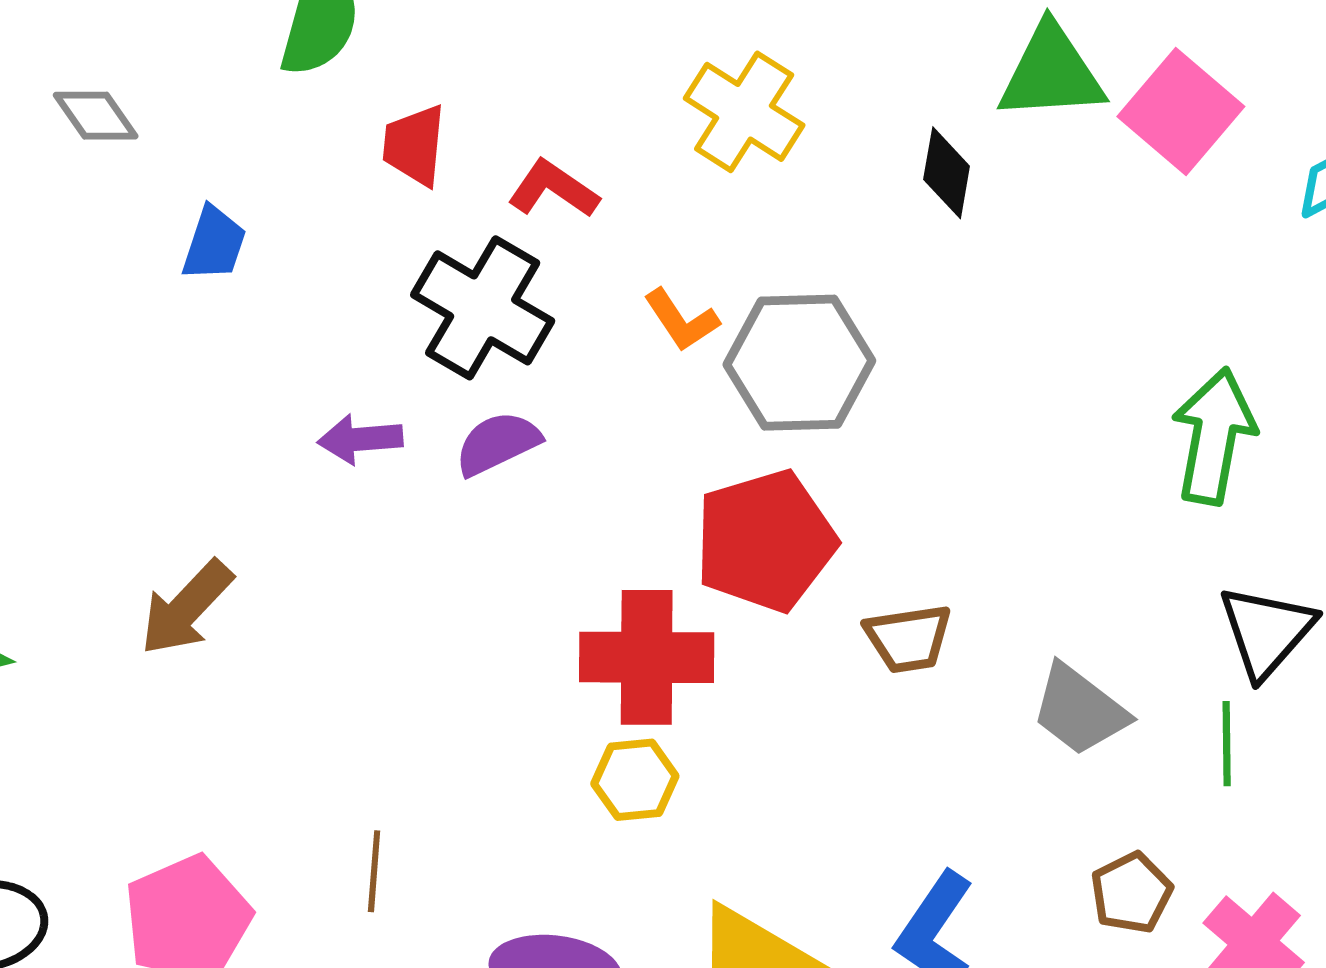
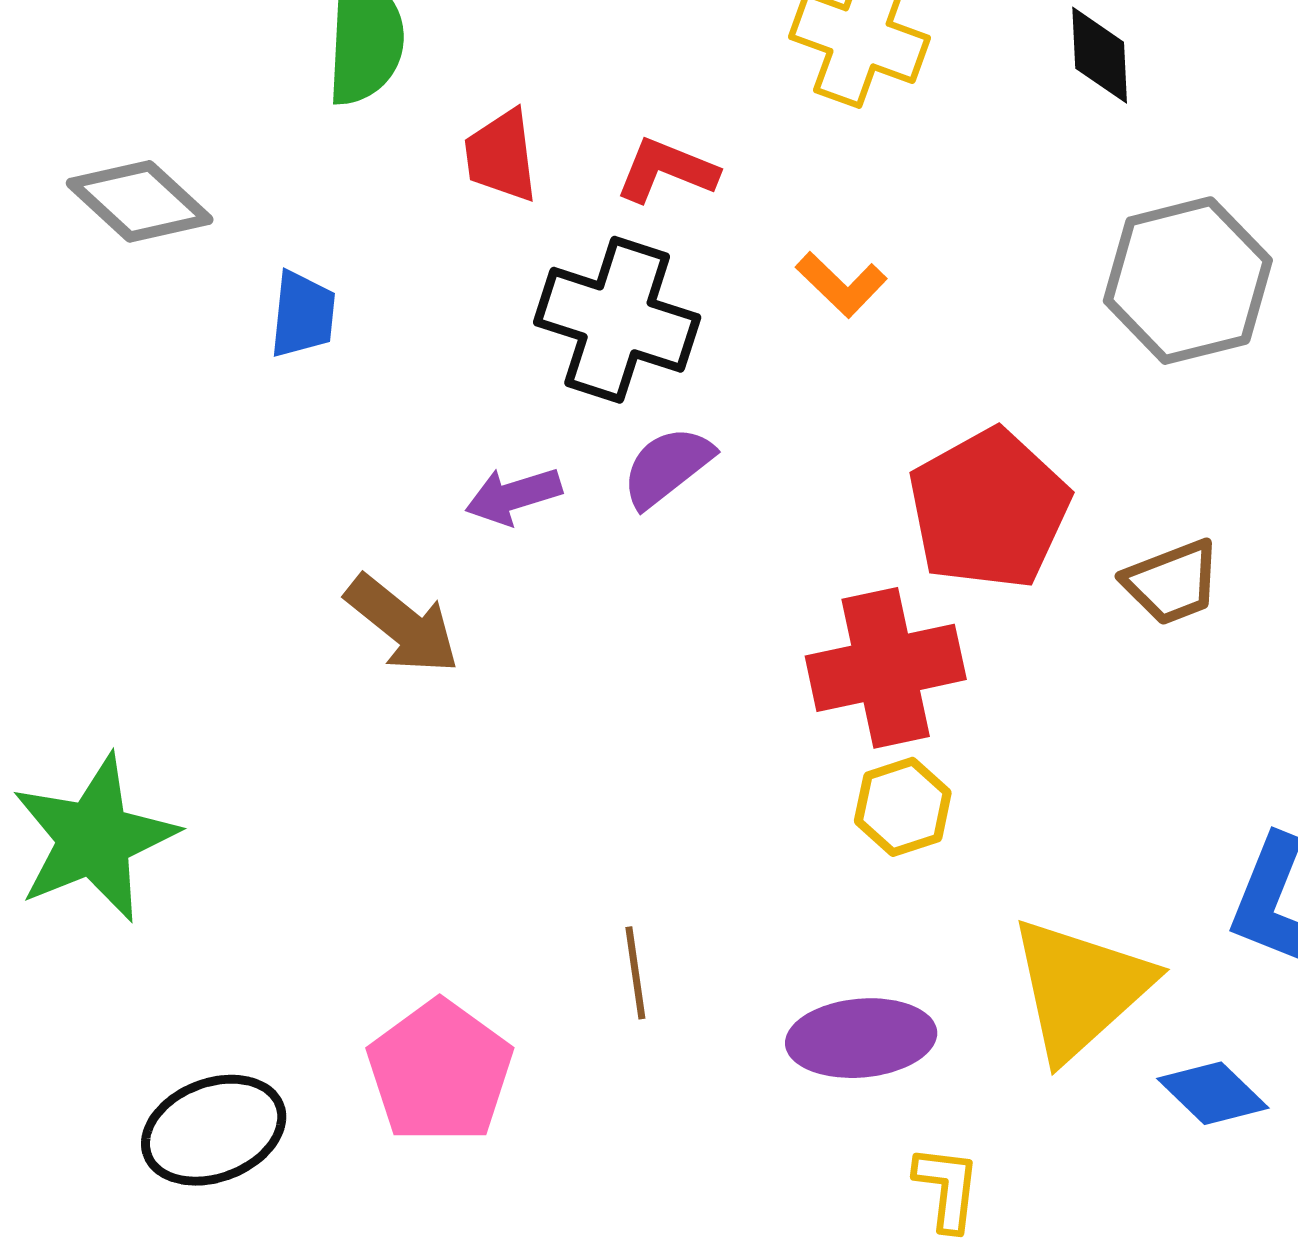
gray diamond: (96, 116) -> (140, 201), size x1.4
gray hexagon: (799, 363) -> (1188, 281), moved
brown arrow: (186, 608) -> (402, 624), moved, turned -82

